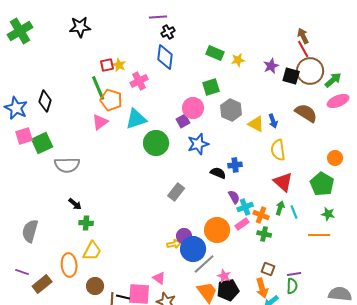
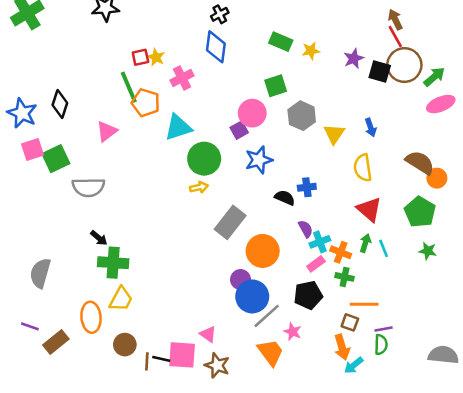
brown semicircle: (306, 113) -> (420, 163), moved
blue arrow: (273, 121) -> (371, 127), moved
pink triangle: (100, 122) -> (107, 131), moved
yellow triangle: (256, 124) -> (334, 134), turned 36
gray rectangle: (176, 192) -> (230, 222), size x1.4
green cross: (86, 223) -> (113, 263), size x1.6
orange circle: (217, 230) -> (263, 251), moved
orange line: (319, 235) -> (364, 304), moved
yellow arrow: (174, 244) -> (199, 187), moved
black pentagon: (228, 290) -> (308, 295), moved

